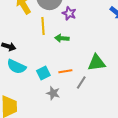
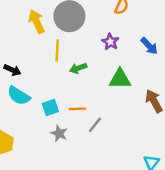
purple star: (69, 13) -> (110, 42), moved
green arrow: (62, 38) -> (78, 68), turned -32
green triangle: (97, 63) -> (120, 79), moved

